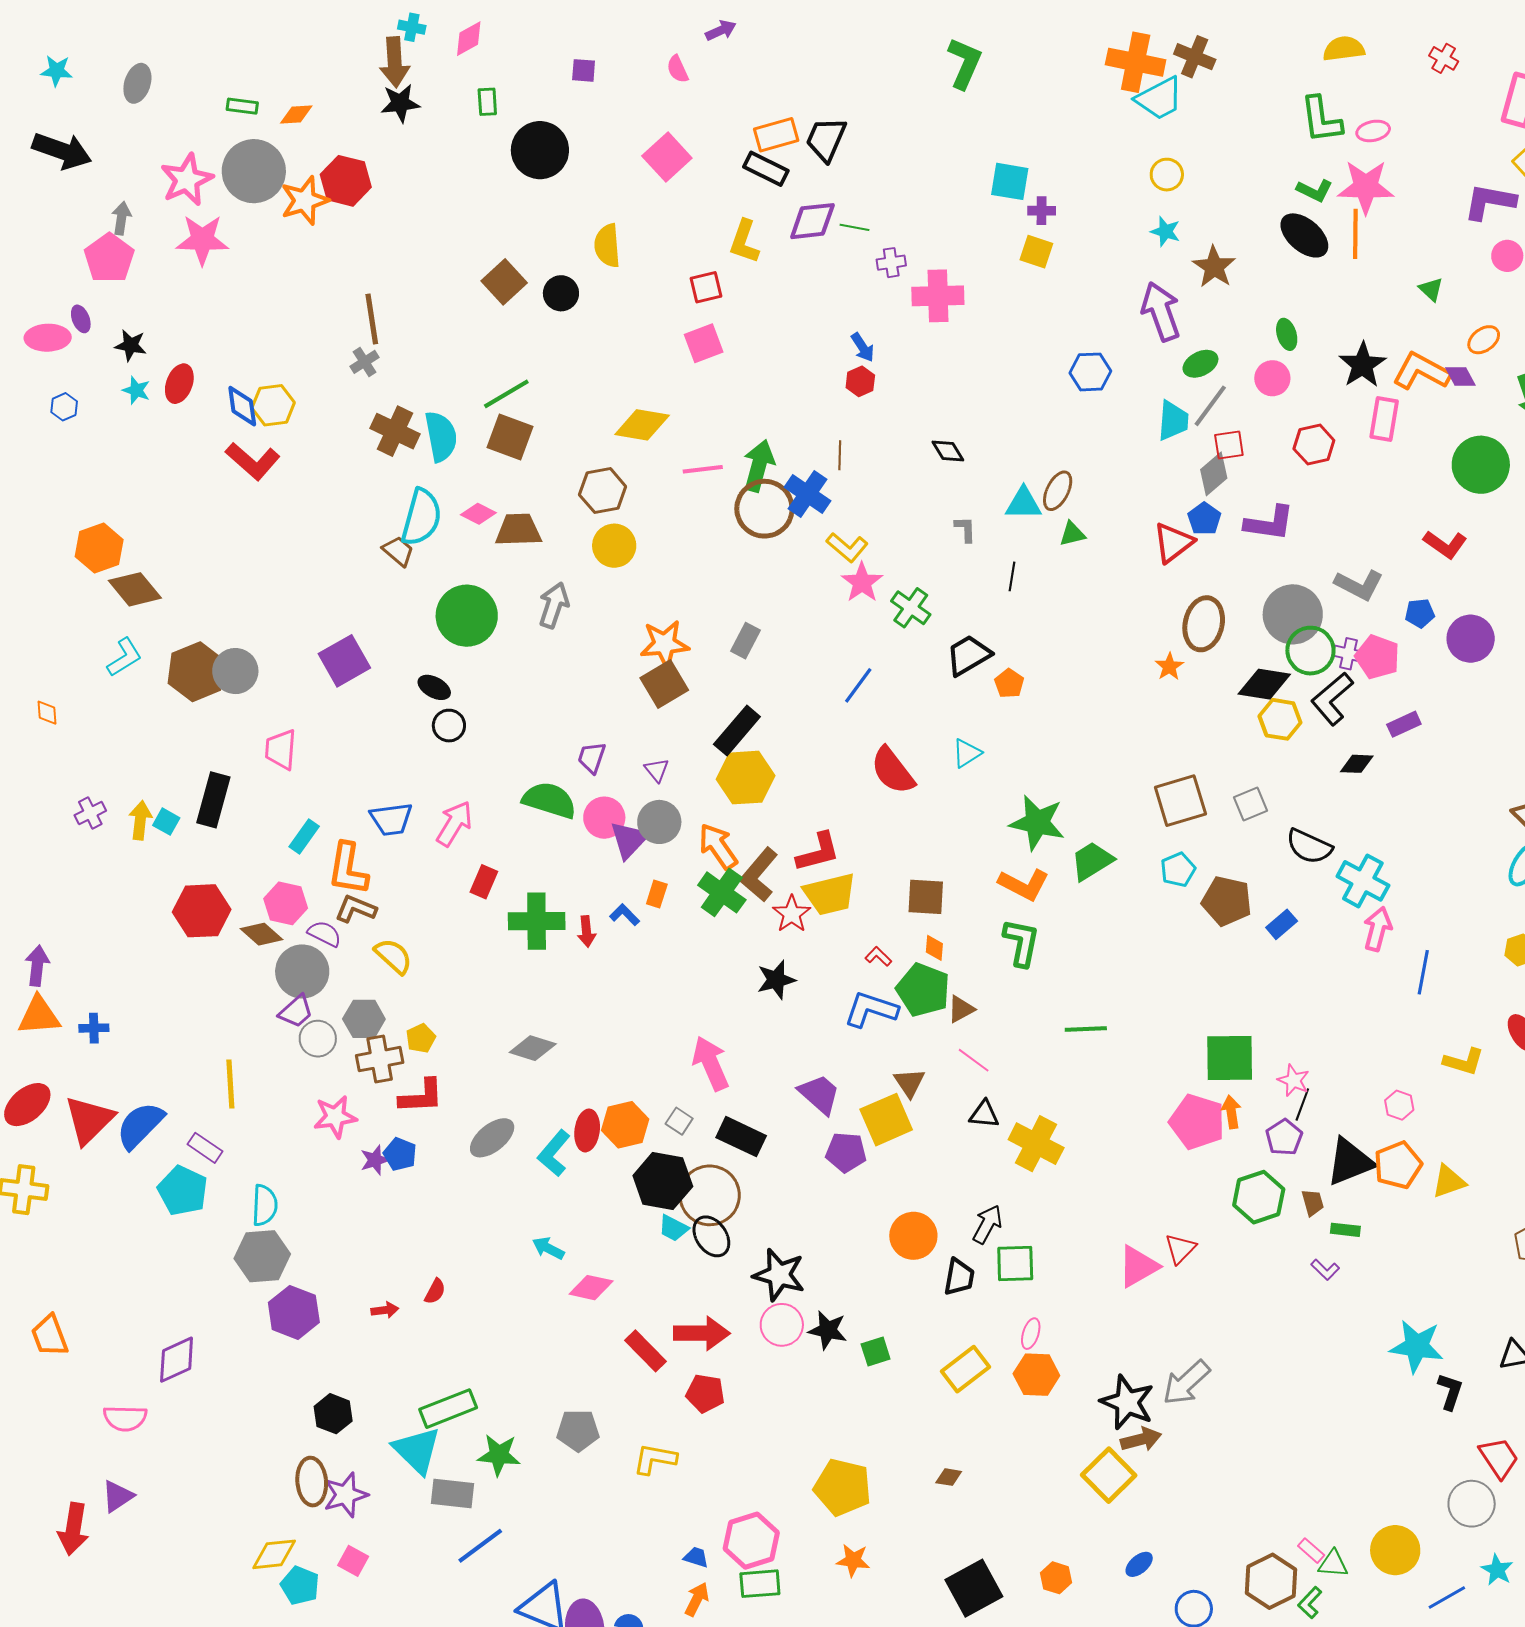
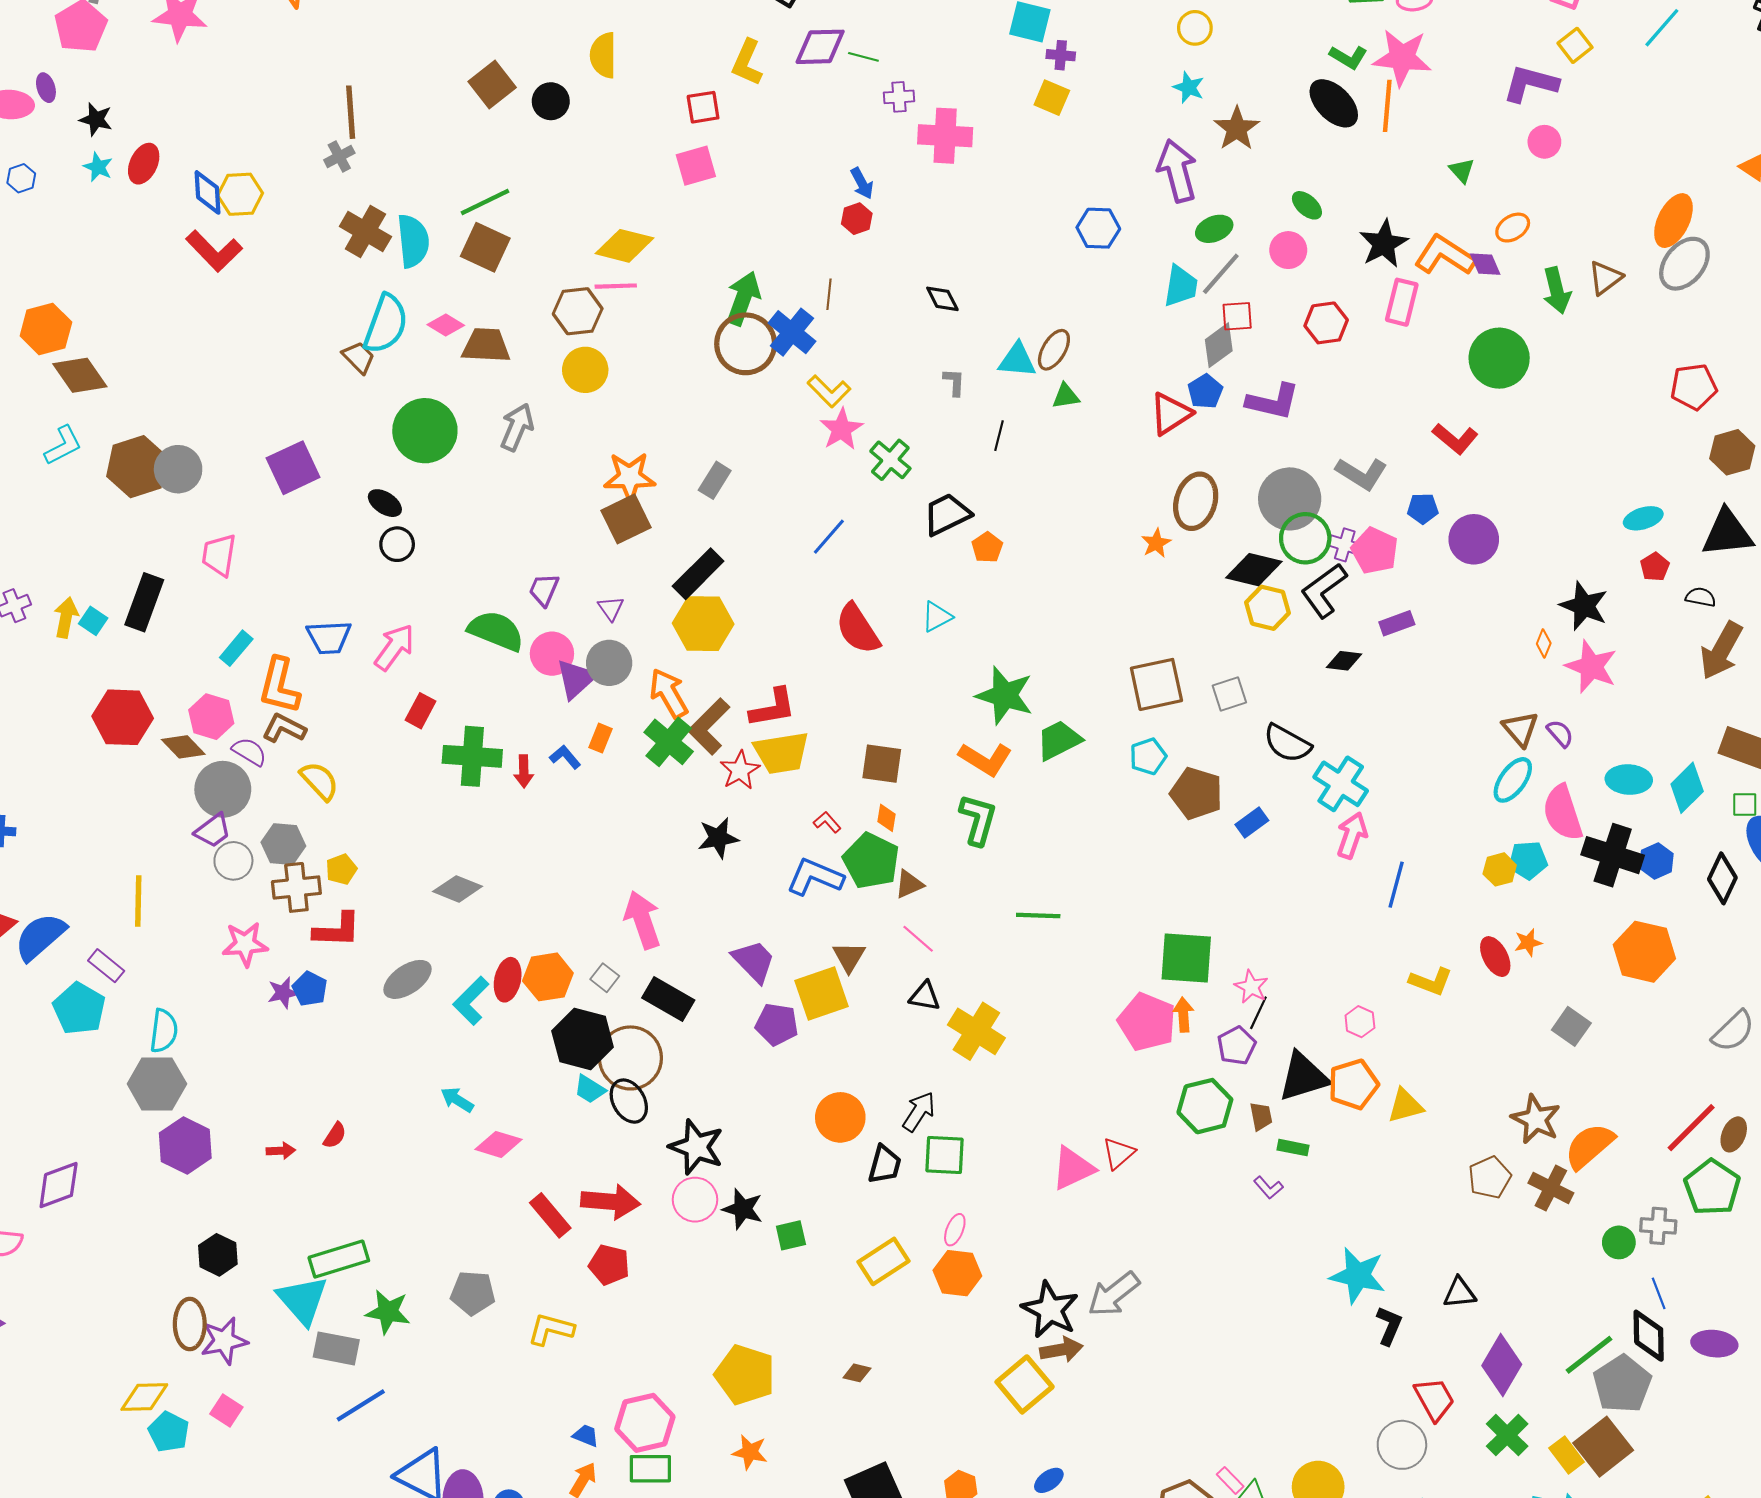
green ellipse: (1287, 334) -> (1307, 205), turned -36
pink line: (703, 469) -> (616, 286), moved

